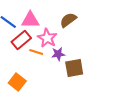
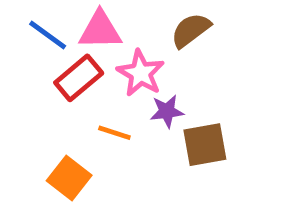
orange line: (36, 52) -> (114, 133), moved

